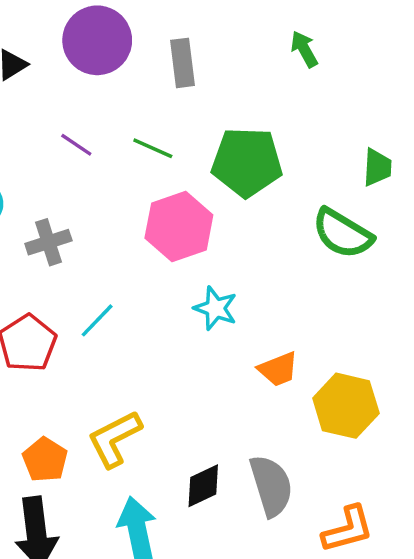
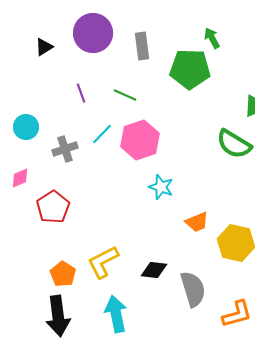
purple line: (76, 145) -> (81, 93), turned 36
green pentagon: (247, 162) -> (190, 69), moved
cyan line: (97, 320) -> (102, 134), moved
black diamond: (203, 486) -> (154, 270), moved, turned 32

